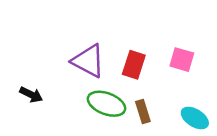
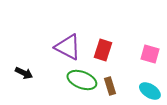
pink square: (182, 60) -> (150, 54), moved

